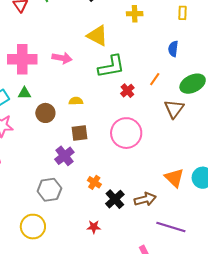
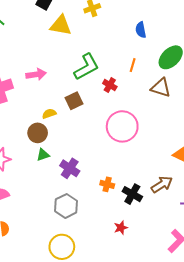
yellow triangle: (97, 36) -> (61, 25), moved
green triangle: (25, 93) -> (43, 155), moved
yellow semicircle: (76, 101) -> (49, 114), moved
brown triangle: (174, 109) -> (161, 88), turned -30
brown square: (80, 133) -> (74, 101), moved

